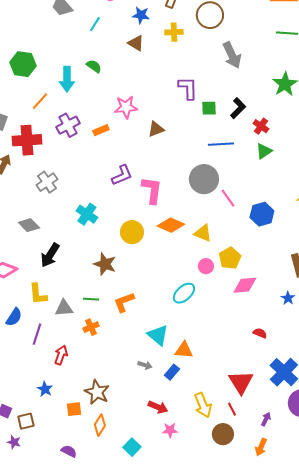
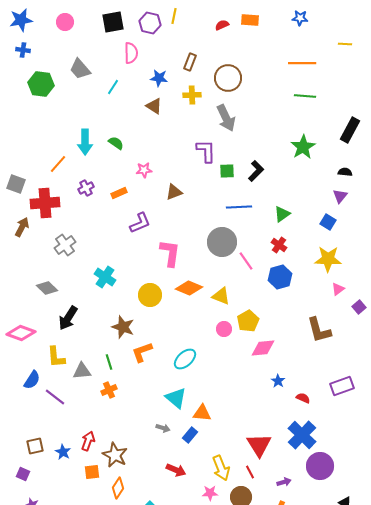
gray arrow: (232, 55) -> (226, 118), moved
green hexagon: (23, 64) -> (41, 84), moved
green semicircle: (94, 66) -> (116, 143), moved
pink star: (126, 107) -> (144, 170), size x0.7
purple cross: (68, 125) -> (86, 188), size x0.7
red cross: (261, 126) -> (279, 245), moved
purple L-shape: (122, 175) -> (140, 223), moved
cyan ellipse: (184, 293) -> (185, 359), moved
blue star: (288, 298) -> (278, 381), moved
green line: (91, 299) -> (109, 362), turned 70
orange L-shape: (124, 302) -> (142, 352), moved
red semicircle: (260, 333) -> (303, 398), moved
purple line: (37, 334) -> (55, 397), turned -70
red arrow: (61, 355) -> (88, 441), moved
purple arrow: (266, 419) -> (284, 482), turned 48
brown square: (26, 421) -> (35, 446), moved
pink star: (170, 430) -> (210, 493), moved

